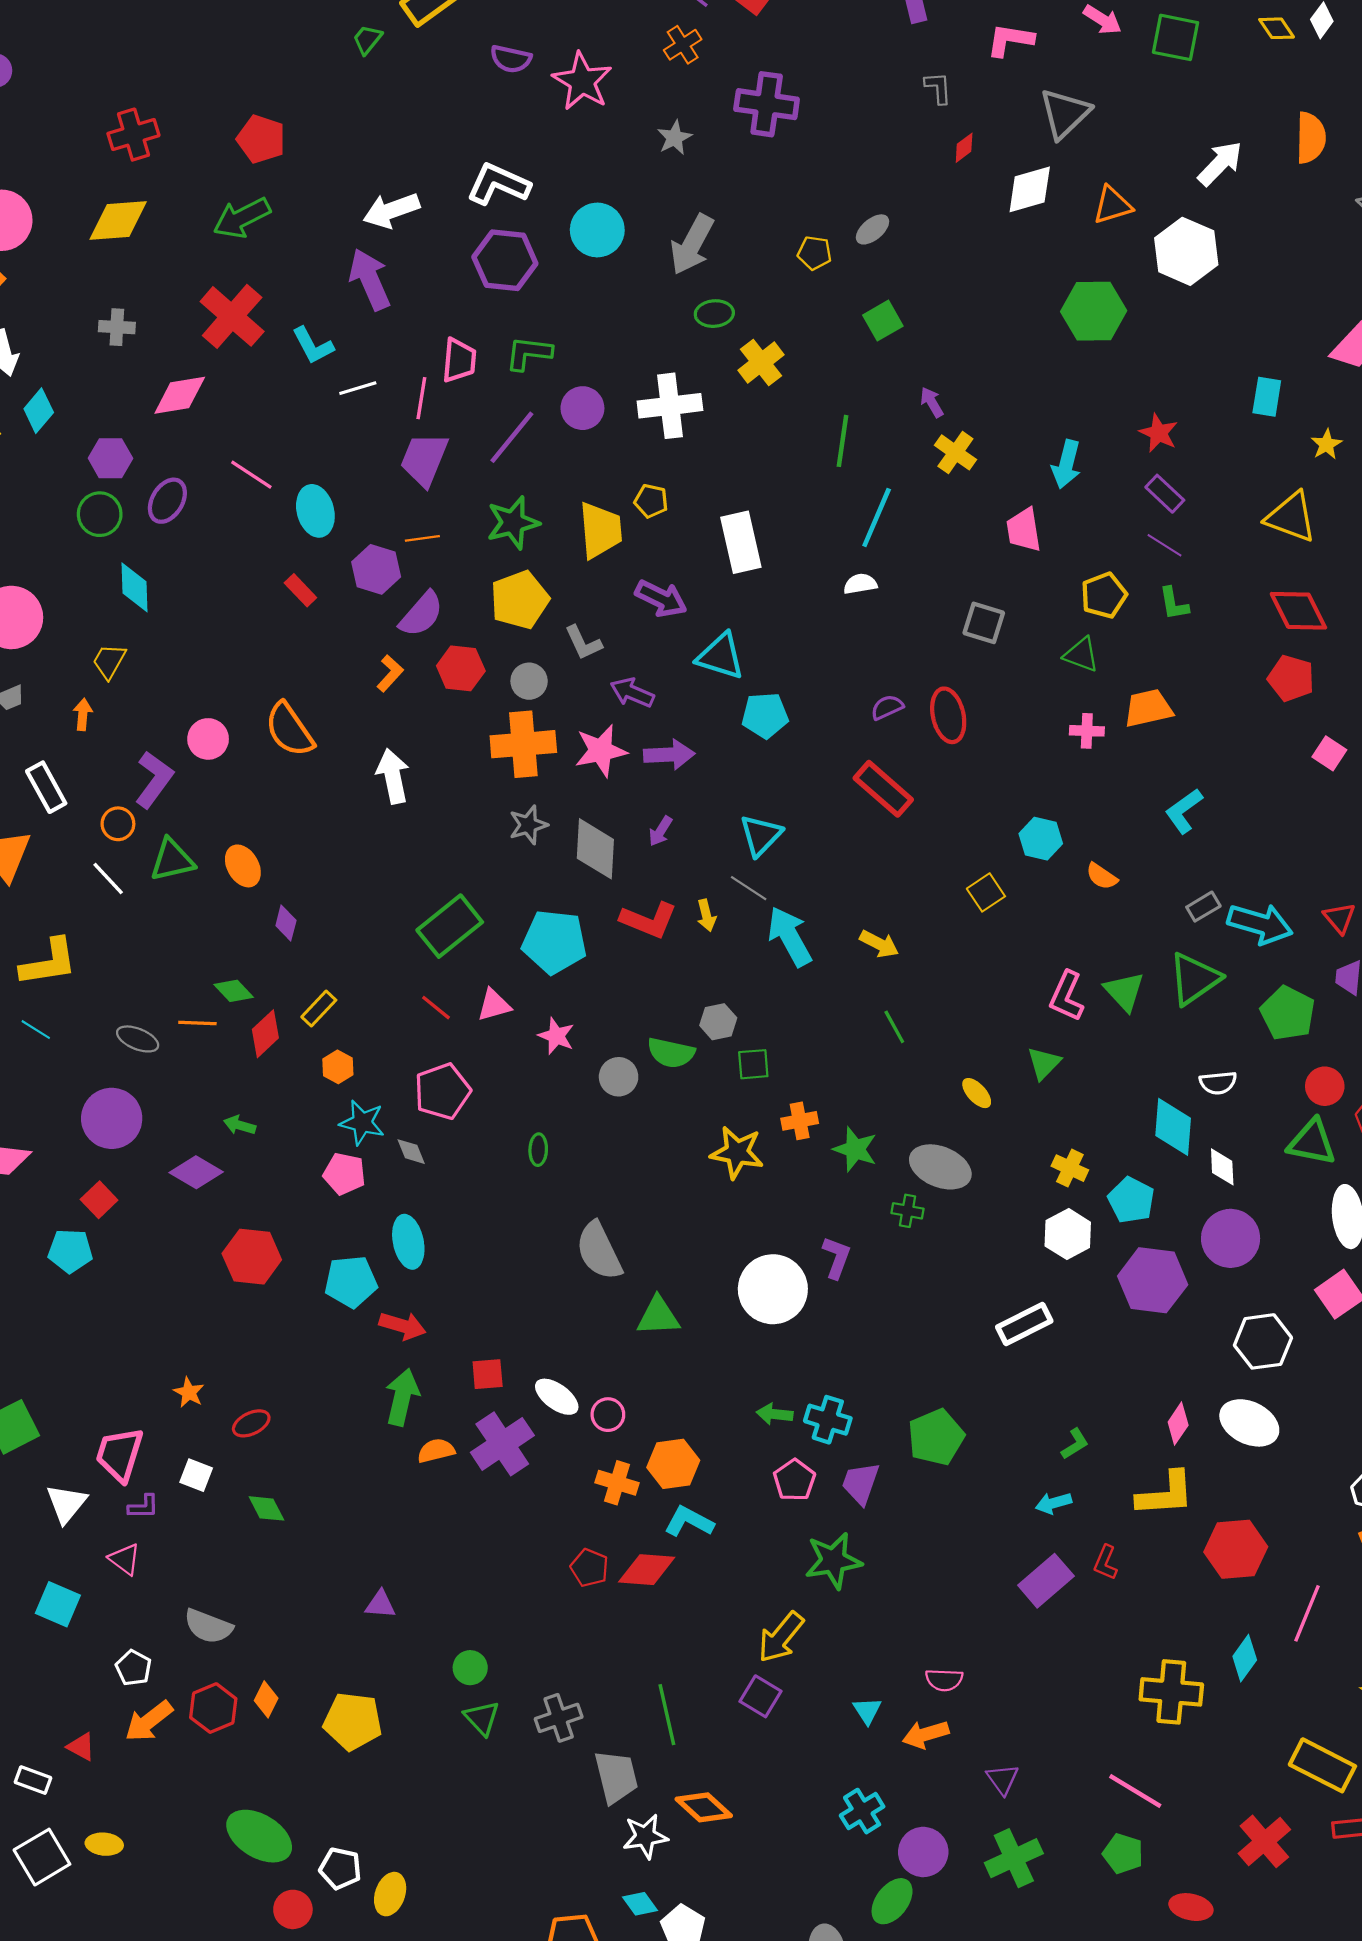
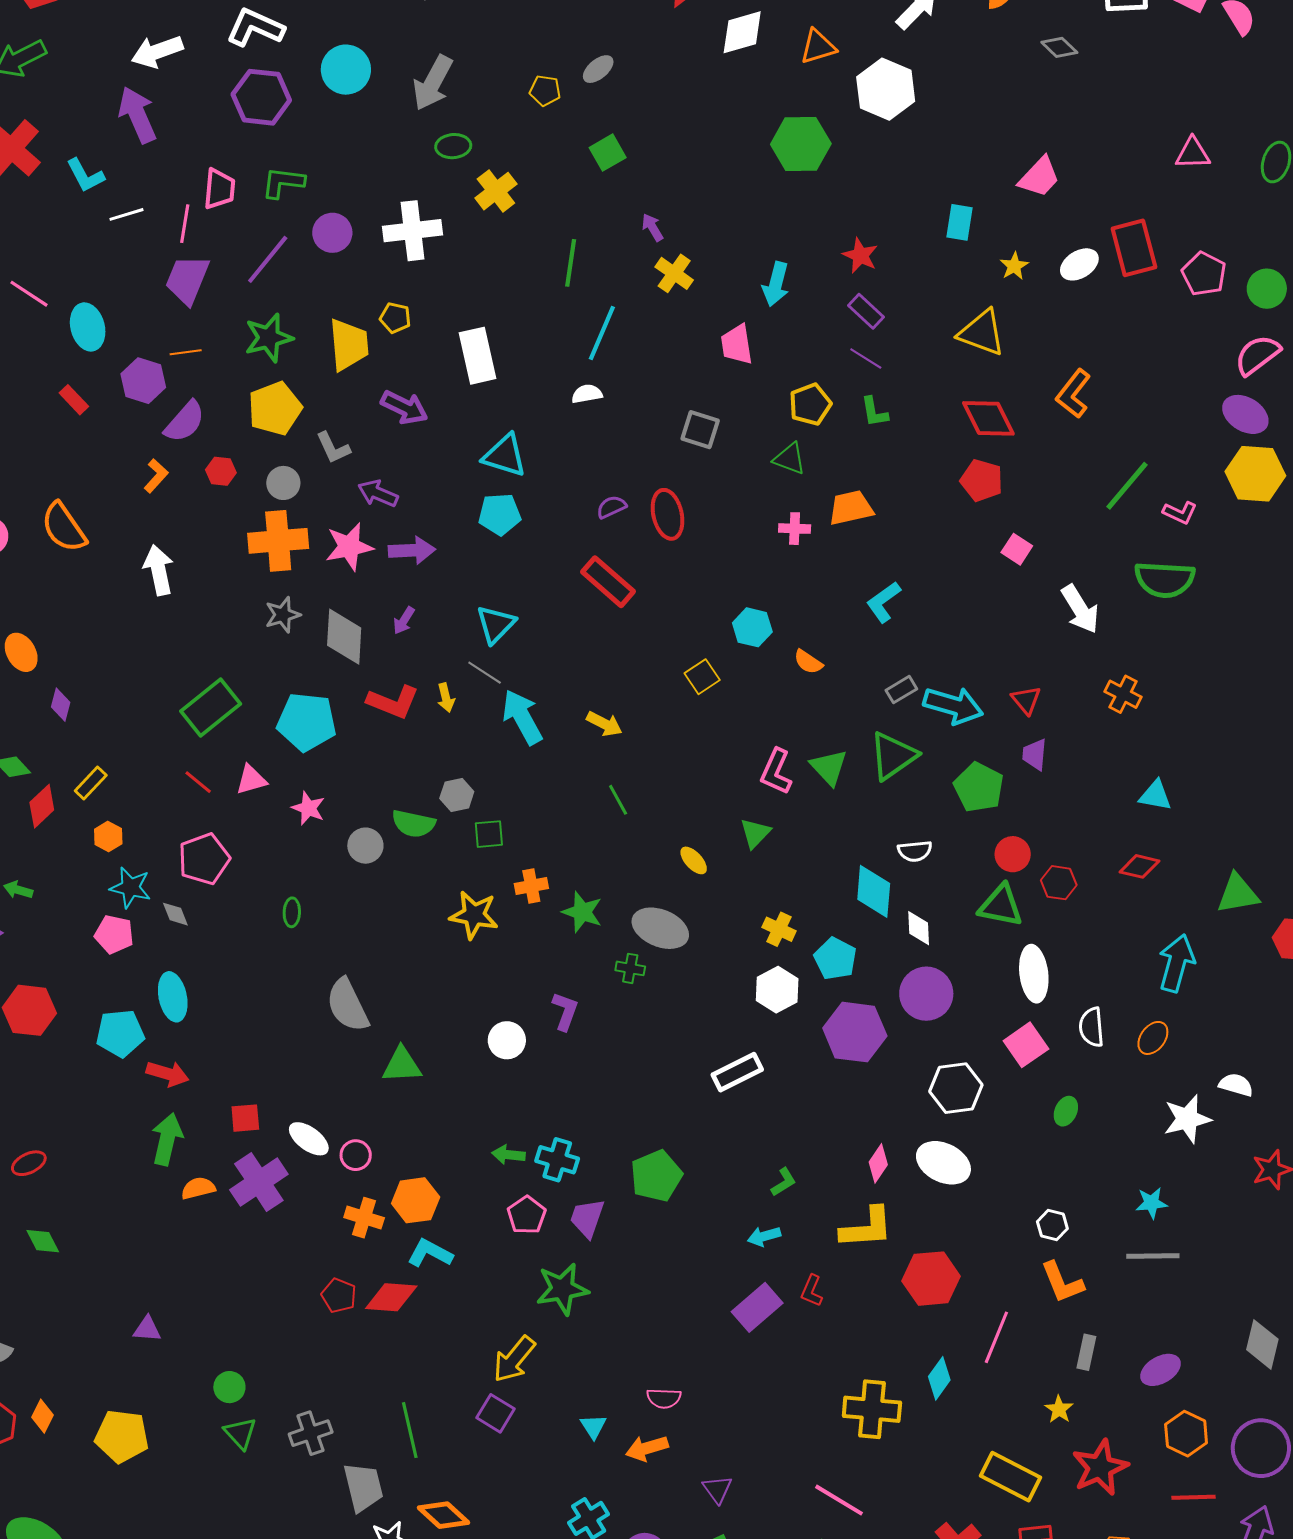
cyan triangle: (721, 656) -> (505, 455), moved
red hexagon: (461, 668) -> (221, 471), size x0.7
white circle: (773, 1289) -> (507, 1040), size x0.6

